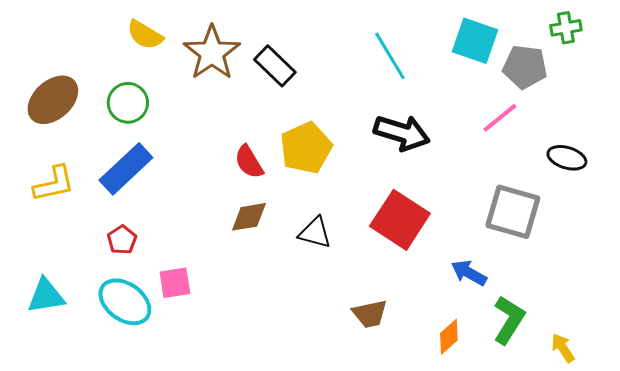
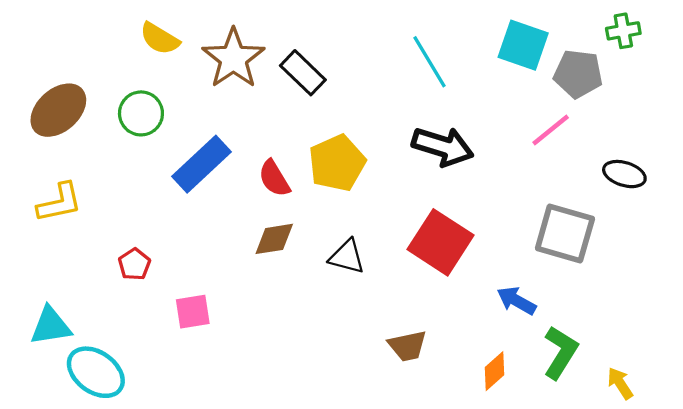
blue rectangle: (126, 169) -> (202, 164), moved
cyan ellipse: (125, 302) -> (96, 372), moved

